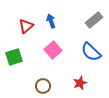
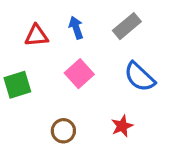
gray rectangle: (94, 20) -> (127, 26), moved
red triangle: (26, 26) -> (36, 36), turned 35

